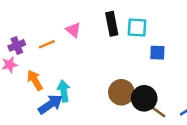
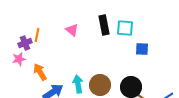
orange line: (47, 44) -> (37, 35), moved, turned -56
cyan arrow: (64, 91) -> (78, 84), moved
brown circle: (121, 92) -> (100, 85), moved

